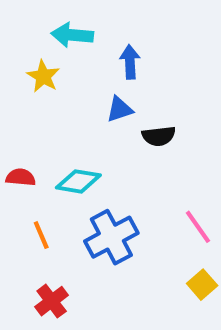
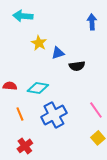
cyan arrow: (72, 35) -> (23, 16), moved
blue arrow: (130, 62) -> (92, 22), moved
yellow star: (43, 76) -> (39, 43), moved

